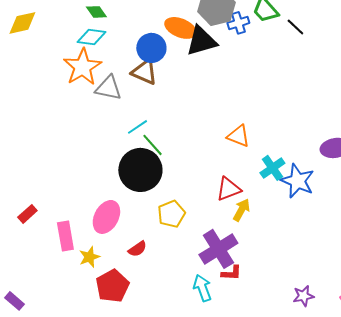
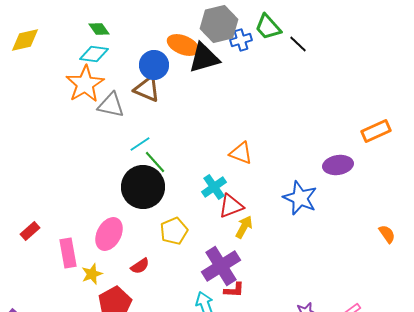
cyan cross: (272, 168) -> (214, 187), moved

